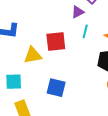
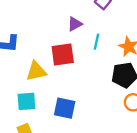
purple triangle: (78, 12) -> (75, 24), moved
cyan square: (14, 82) -> (26, 101), moved

